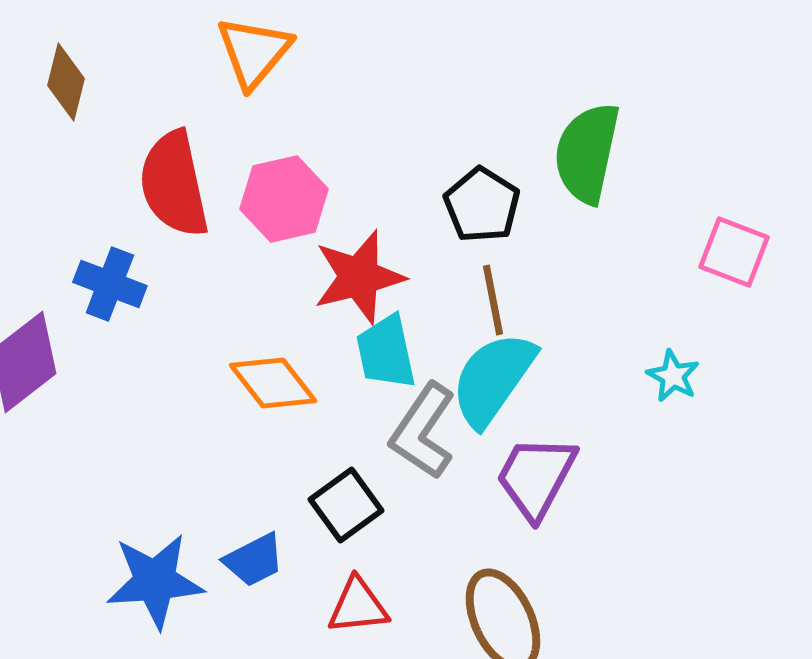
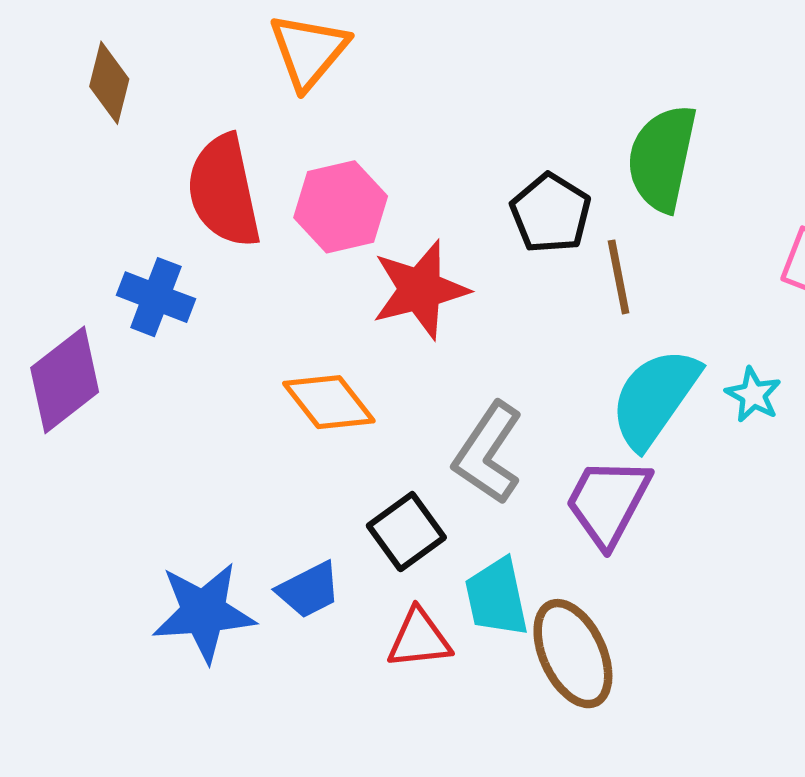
brown line: (493, 300) -> (619, 277), moved
cyan trapezoid: (386, 352) -> (497, 597), moved
cyan semicircle: (493, 379) -> (655, 398), moved

